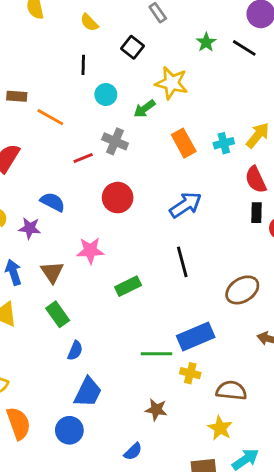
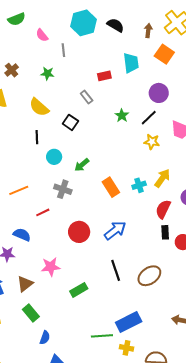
yellow semicircle: (89, 22) -> (39, 107), size x1.5
black line: (244, 48) -> (149, 118), turned -72
yellow star: (172, 83) -> (152, 142), moved, size x0.7
orange line: (50, 117) -> (19, 190), moved, turned -48
red line: (83, 158) -> (43, 212), moved
red semicircle: (256, 180) -> (163, 209), turned 54
red circle: (118, 198) -> (79, 232), moved
brown triangle: (52, 272) -> (25, 284), turned 30
brown ellipse: (242, 290) -> (149, 276), moved

